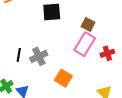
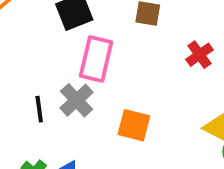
pink rectangle: (85, 44) -> (96, 59), moved

